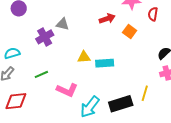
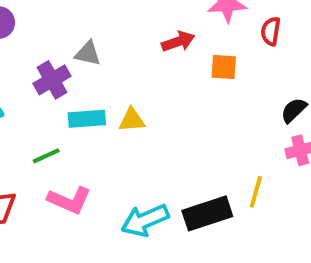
orange square: (130, 31) -> (224, 67), turned -32
cyan rectangle: (105, 63) -> (87, 119), moved
pink L-shape: (67, 90) -> (69, 200), moved
cyan arrow: (90, 107) -> (145, 220), turned 30

